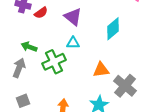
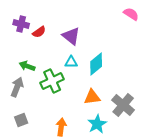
cyan diamond: (113, 29) -> (96, 64), moved
orange triangle: (101, 70) -> (92, 97), moved

